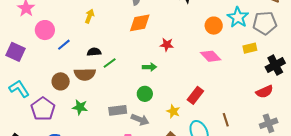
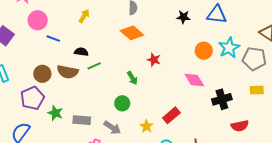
orange diamond: (140, 23) -> (132, 33), turned 40
blue line: (64, 45) -> (53, 39), turned 48
yellow rectangle: (250, 48) -> (257, 90), moved
black cross: (275, 65) -> (222, 99), moved
green arrow: (149, 67) -> (132, 78), turned 48
green star: (80, 107) -> (55, 113), moved
purple pentagon: (43, 109) -> (32, 98), moved
gray rectangle: (118, 110) -> (82, 120), moved

